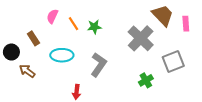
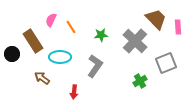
green star: (94, 27) -> (101, 35), moved
brown rectangle: (33, 38) -> (33, 41), size x1.6
brown arrow: (27, 71) -> (42, 78), moved

